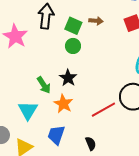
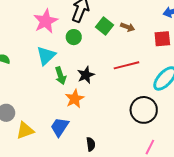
green circle: (73, 46) -> (74, 37), moved
cyan triangle: (28, 110) -> (46, 56), moved
red line: (103, 110) -> (126, 65), moved

